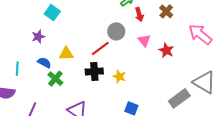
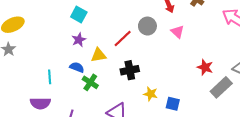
purple star: (38, 37) -> (79, 40), moved
red line: (100, 48) -> (123, 39), moved
red star: (166, 50) -> (205, 67), moved
yellow star: (119, 76) -> (151, 94), moved

